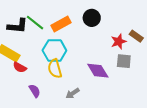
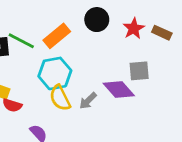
red star: (119, 42) -> (134, 28), moved
gray square: (124, 61) -> (139, 71), moved
gray arrow: (73, 93) -> (88, 101), moved

